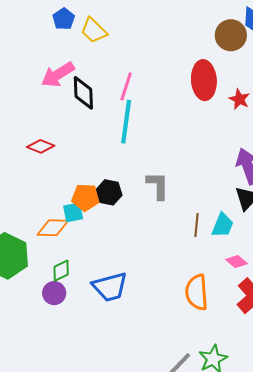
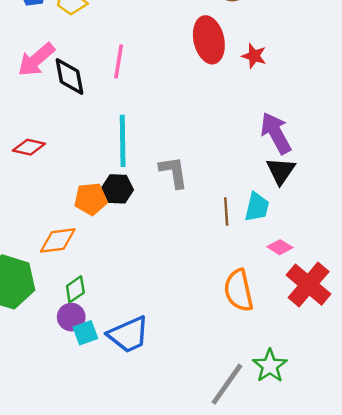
cyan line: (126, 122) -> (123, 141), moved
cyan square: (73, 212) -> (85, 333), moved
blue trapezoid: (110, 287) -> (128, 335), moved

